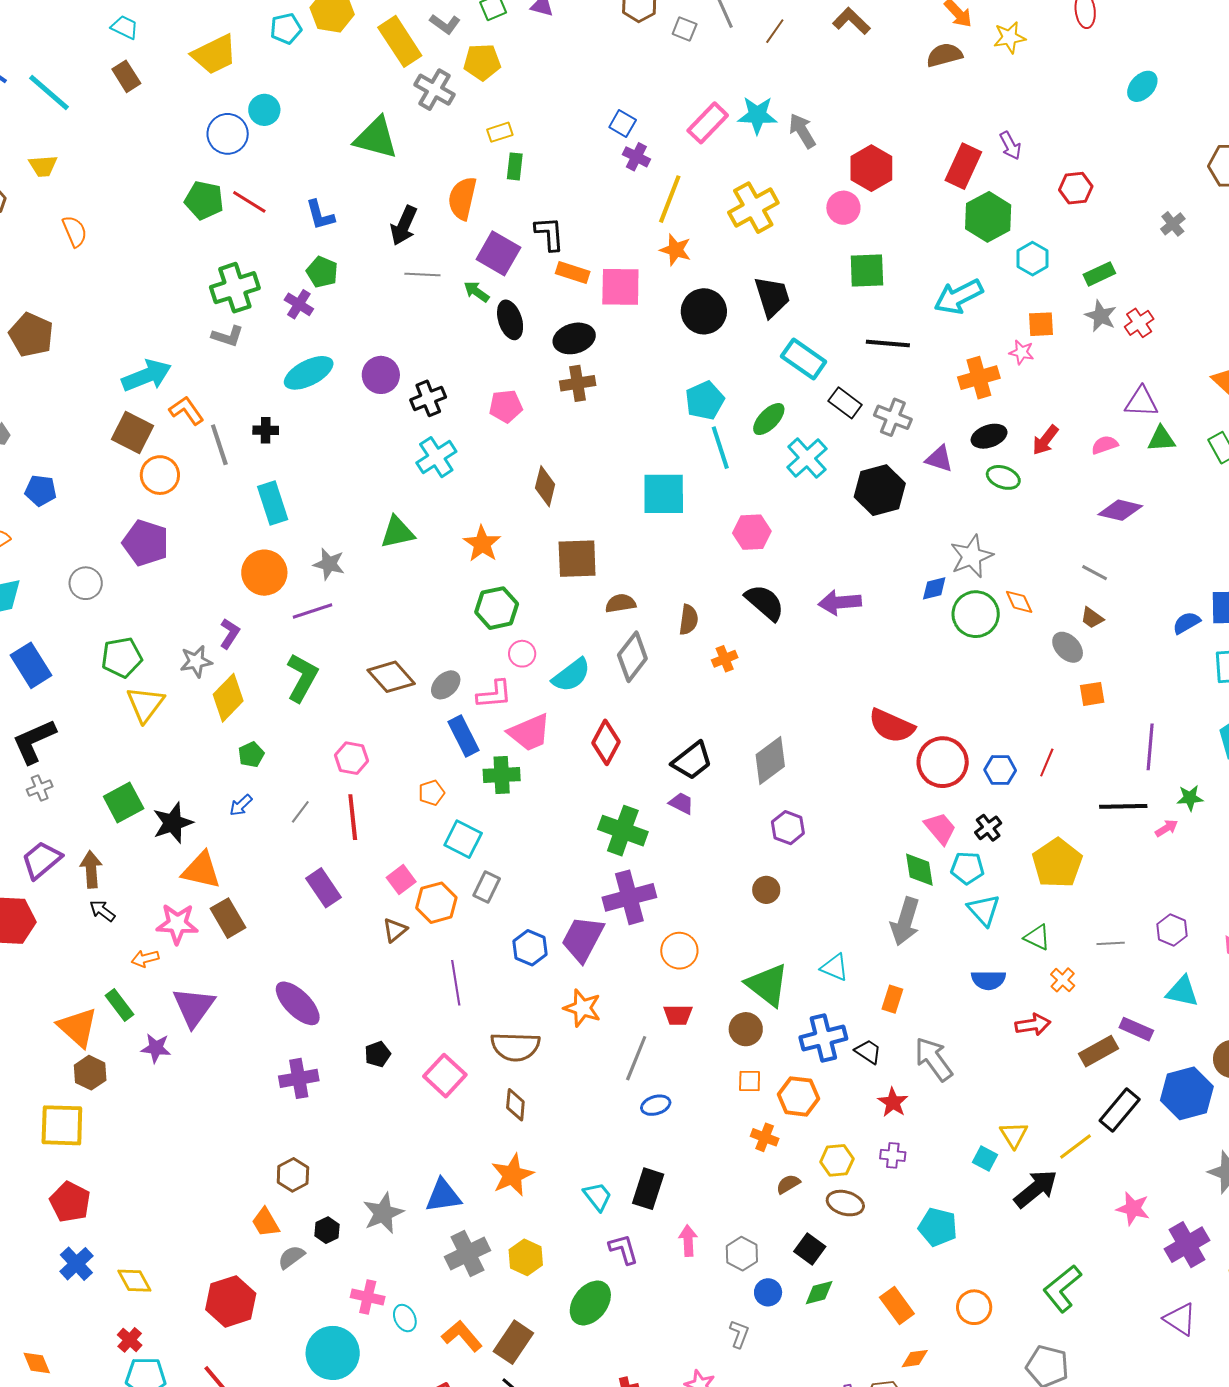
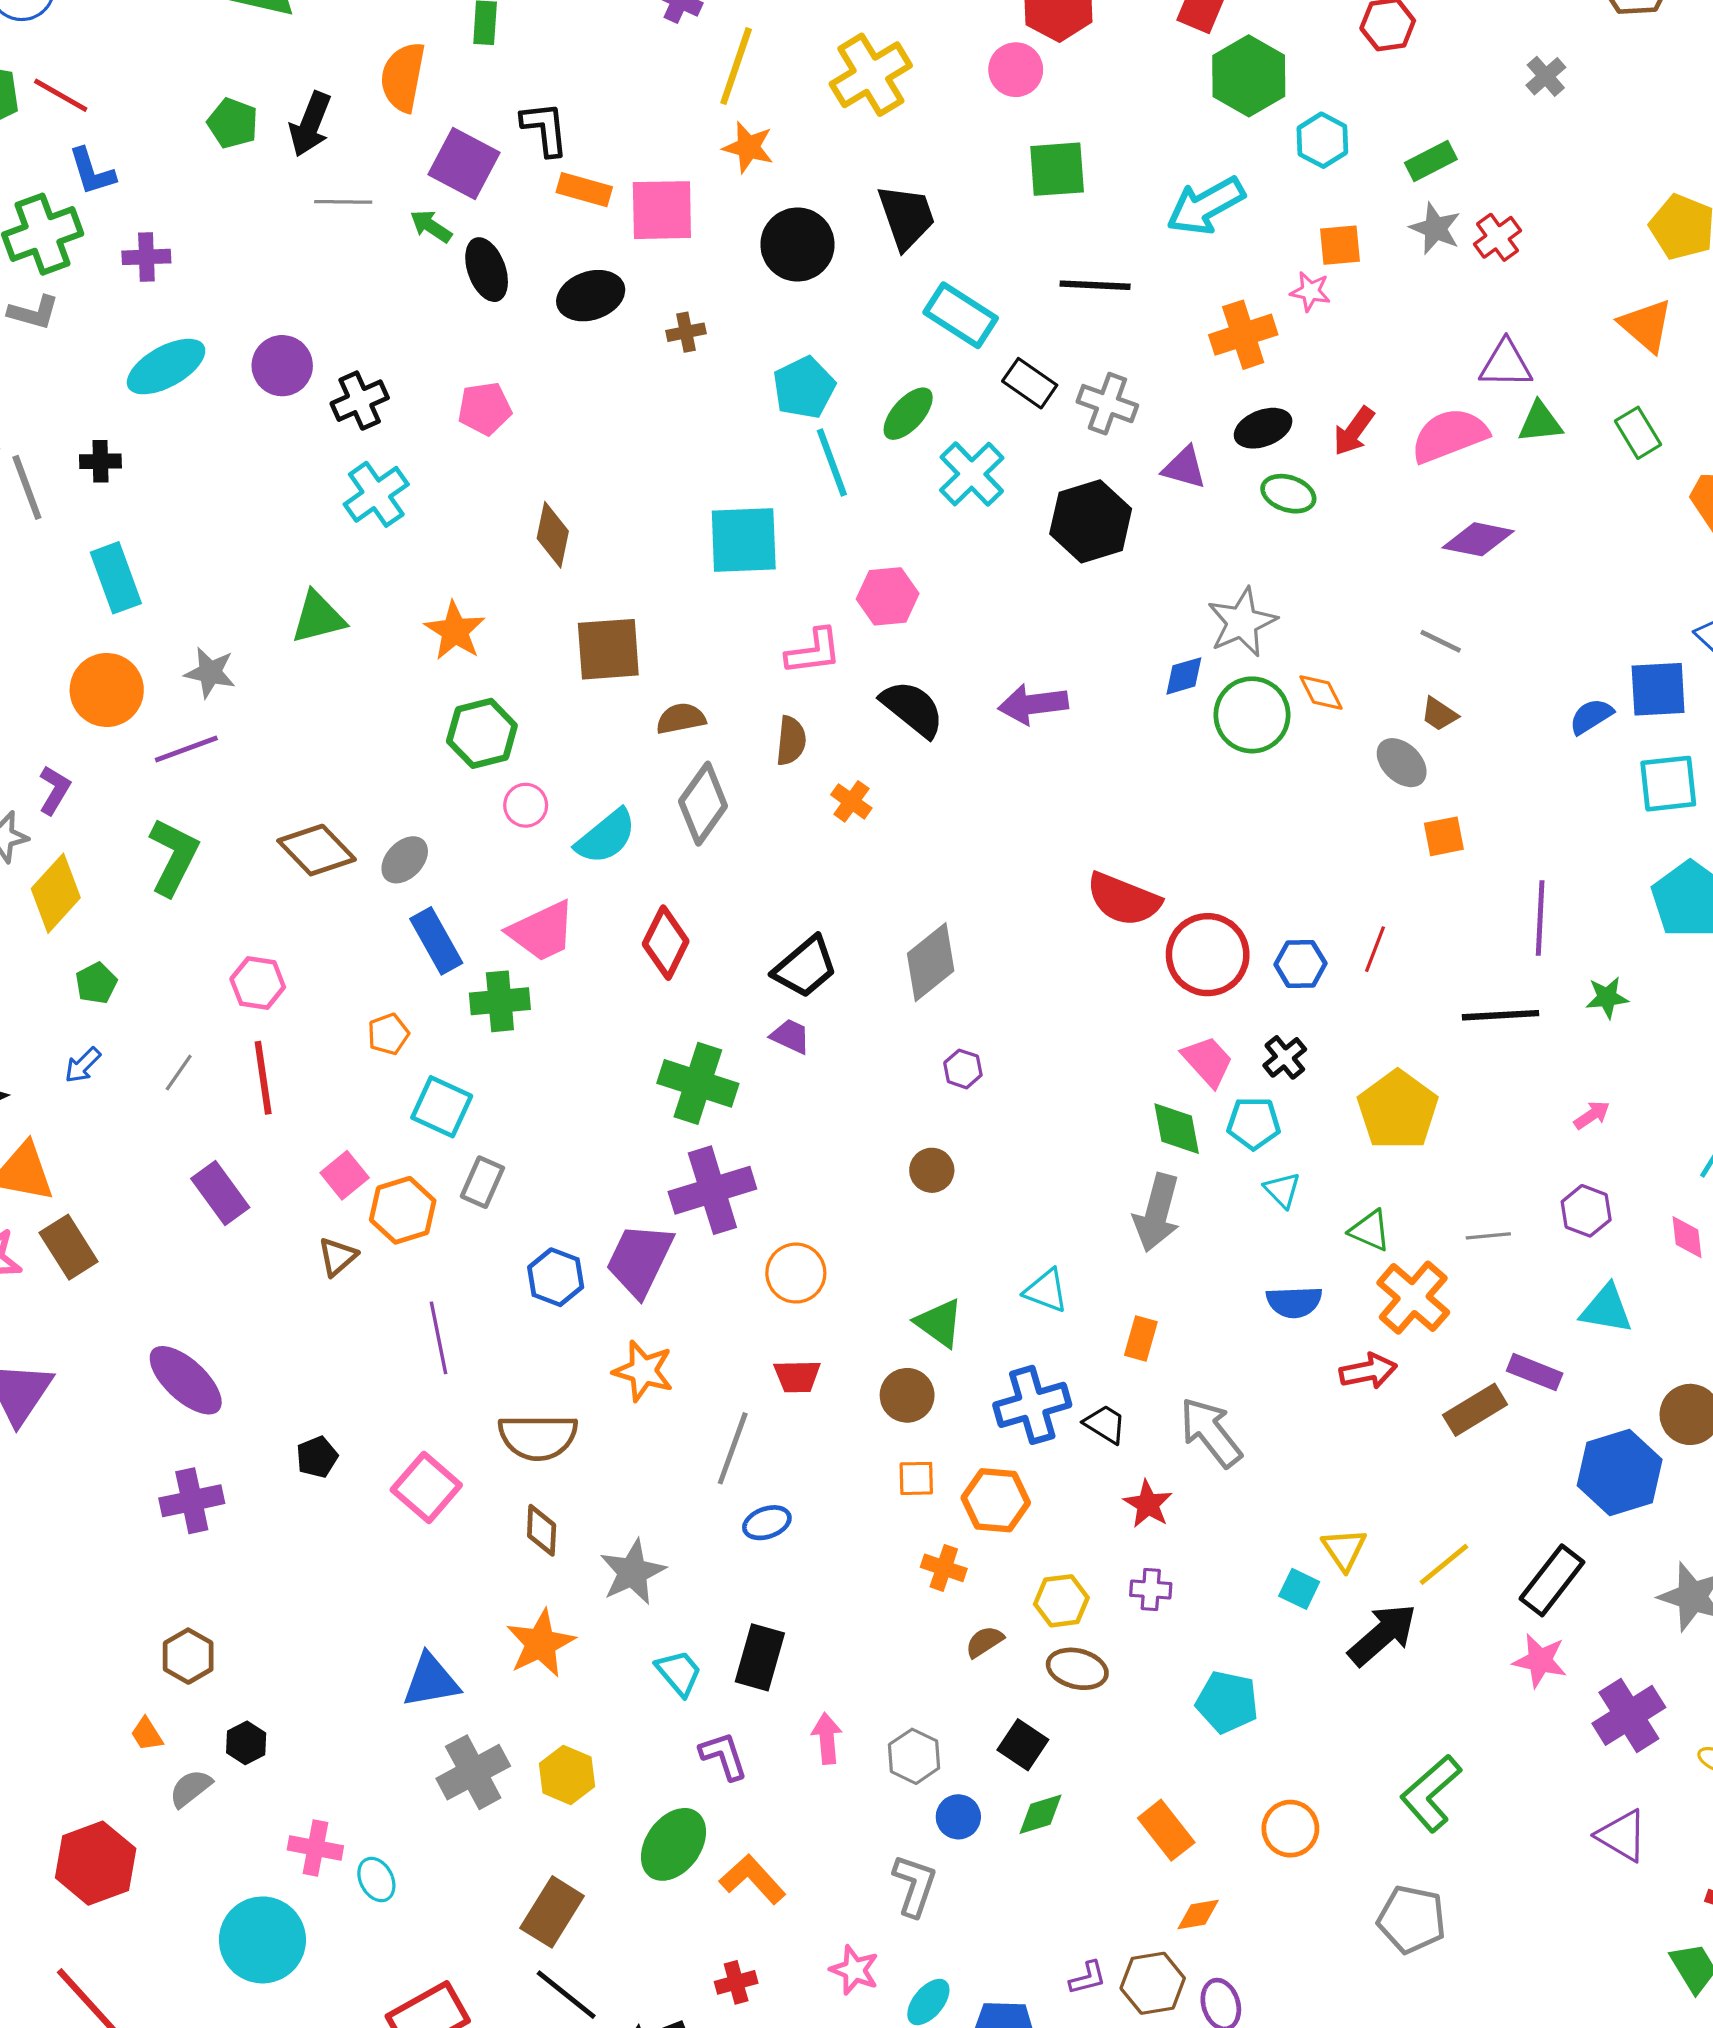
blue L-shape: (320, 215) -> (92, 171), moved
green pentagon: (322, 272) -> (233, 123), moved
purple cross: (299, 304) -> (146, 257), turned -32
brown cross: (578, 383) -> (686, 332), moved, size x0.7
pink semicircle: (1105, 445) -> (1449, 435), size x1.8
orange cross: (725, 659) -> (851, 801), turned -30
pink L-shape: (494, 694) -> (814, 651), moved
purple hexagon: (788, 828) -> (963, 1069), size x0.7
pink arrow: (1166, 828) -> (1592, 1115), moved
cyan triangle: (984, 910) -> (1282, 1190), size x0.7
orange cross: (1063, 980) -> (1413, 1298), size x1.8
green triangle: (767, 985) -> (939, 1323), size x0.7
black rectangle: (1120, 1110) -> (1552, 1580), moved
gray star: (383, 1213) -> (633, 1572), moved
orange trapezoid: (265, 1222) -> (147, 1734), size x0.7
gray L-shape: (739, 1334) -> (915, 1885), size x1.4
orange L-shape: (462, 1336) -> (753, 1879), moved

